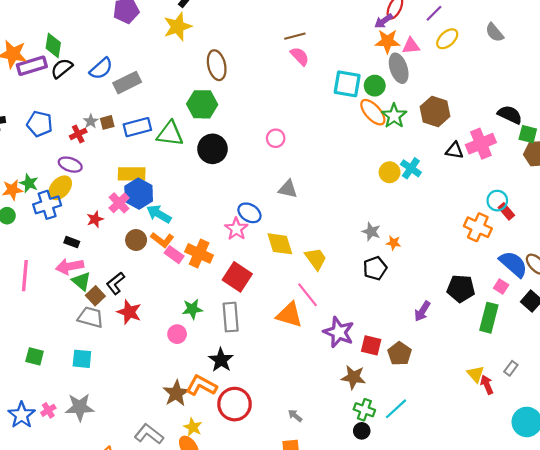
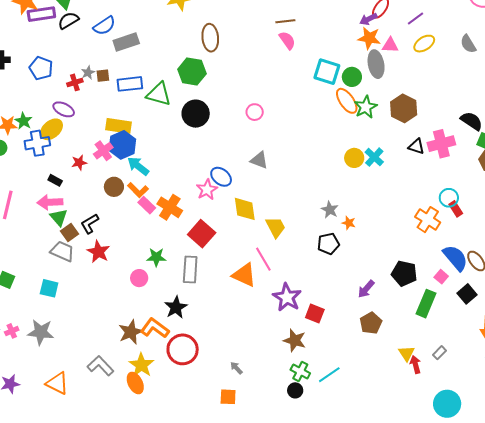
brown pentagon: (400, 354) -> (371, 323), moved
yellow star: (193, 427) -> (141, 365), size x1.4

